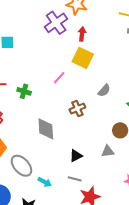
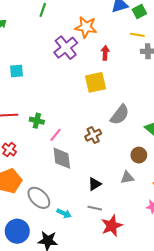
red arrow: (82, 34) -> (105, 53), moved
yellow square: (83, 58) -> (96, 82), turned -35
pink line: (59, 78) -> (55, 135), moved
gray semicircle: (104, 90) -> (120, 115), size x1.5

